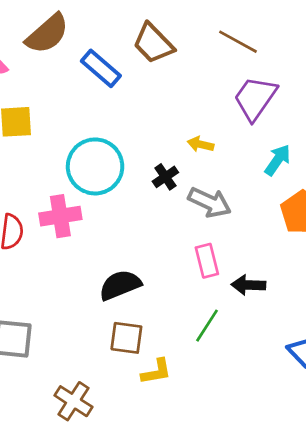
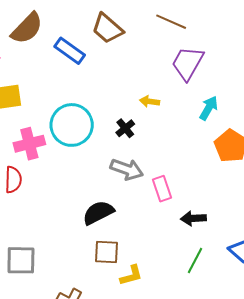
gray arrow: (210, 202) -> (127, 169), moved
pink cross: (60, 216) -> (29, 144), moved
black arrow: (248, 285) -> (193, 218), moved
green line: (207, 326) -> (195, 260), moved

